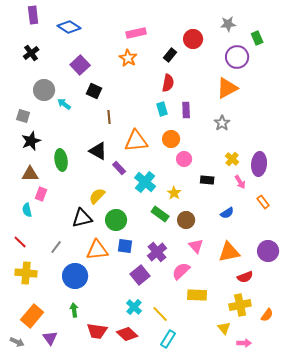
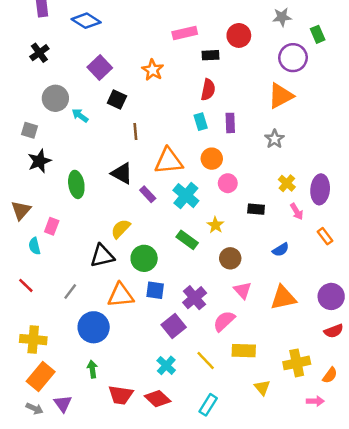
pink rectangle: (136, 33) -> (185, 33), moved
black rectangle: (170, 55) -> (211, 55), turned 48
orange star: (128, 58) -> (153, 70), moved
brown triangle: (30, 174) -> (21, 210), moved, turned -48
cyan cross: (145, 182) -> (186, 196), moved
green rectangle: (160, 214) -> (187, 240), moved
yellow cross: (26, 273) -> (33, 340), moved
red semicircle: (245, 277) -> (334, 331), moved
yellow line: (160, 314) -> (206, 360), moved
yellow triangle: (224, 328) -> (262, 388), moved
gray arrow: (17, 342) -> (34, 409), moved
pink arrow: (244, 343) -> (315, 401), moved

